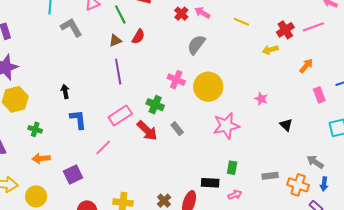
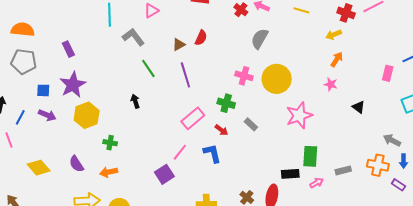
green line: (120, 15) -> (148, 68), moved
red cross: (285, 30) -> (346, 13), turned -30
orange arrow: (306, 66) -> (337, 59), moved
pink rectangle: (319, 95) -> (388, 73), turned 42
blue L-shape: (78, 119) -> (212, 153), moved
red arrow: (147, 131) -> (221, 130), size x0.6
orange arrow: (41, 158) -> (109, 172), moved
green rectangle: (232, 168) -> (310, 156), size x1.5
purple square: (73, 174) -> (164, 174), moved
gray rectangle: (270, 176) -> (343, 170), moved

